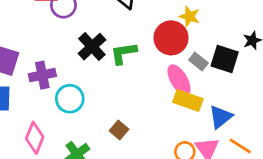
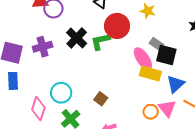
red circle: (171, 38) -> (117, 26), moved
black square: (225, 59) -> (166, 55), moved
purple cross: (42, 75) -> (43, 47), moved
cyan circle: (70, 99) -> (61, 93), moved

